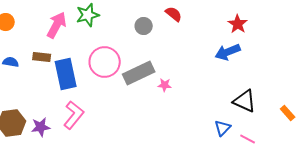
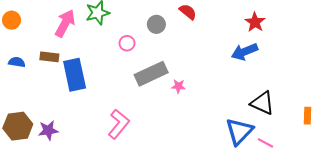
pink circle: (105, 62) -> (127, 43), moved, size x0.5
orange rectangle: (288, 113) -> (308, 116), turned 42
pink L-shape: (74, 115) -> (119, 124), moved
blue triangle: (223, 128) -> (239, 131), size x1.6

